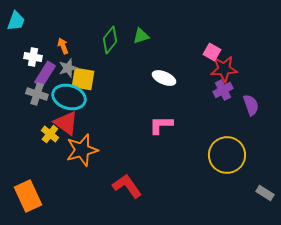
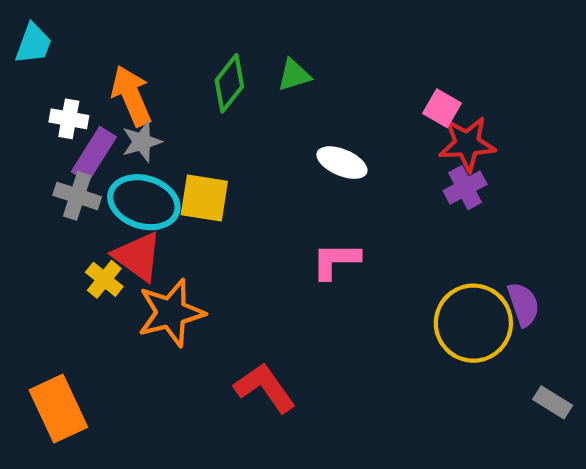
orange arrow: (63, 46) -> (131, 96), size x1.8
yellow square: (83, 79) -> (204, 198), moved
purple semicircle: (251, 105) -> (523, 304), moved

